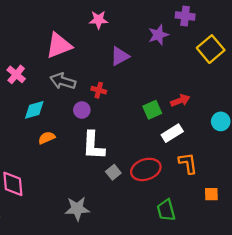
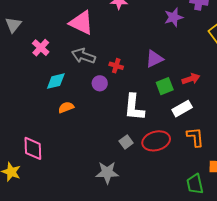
pink triangle: (59, 45) -> (81, 23), turned 44
purple triangle: (120, 56) -> (154, 59), moved
white L-shape: (93, 146) -> (134, 107), moved
gray star: (77, 209) -> (107, 173), moved
green trapezoid: (166, 210) -> (195, 184), moved

